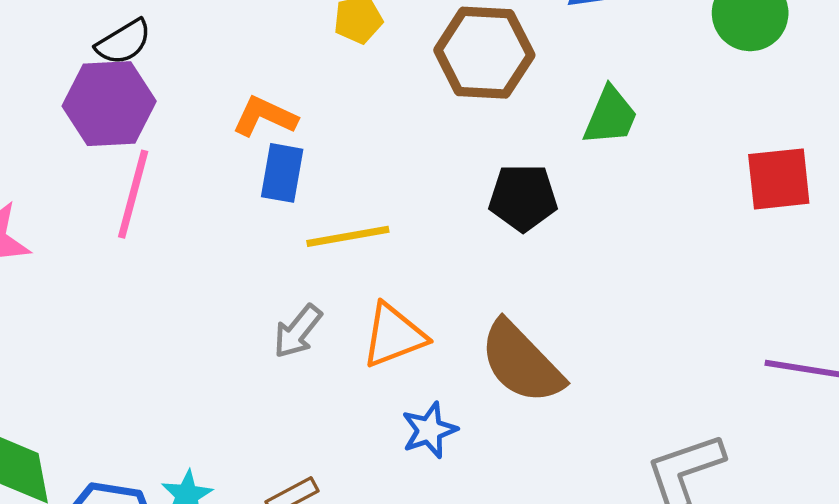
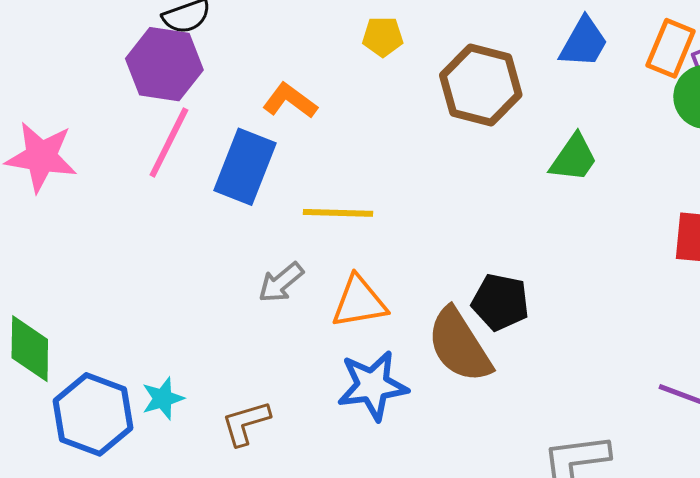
blue rectangle: (282, 173) -> (245, 167), moved, size x1.5
black pentagon: (523, 198) -> (500, 302), moved
blue star: (429, 430) -> (373, 386), size x1.5

